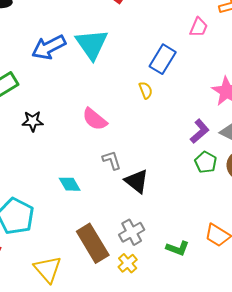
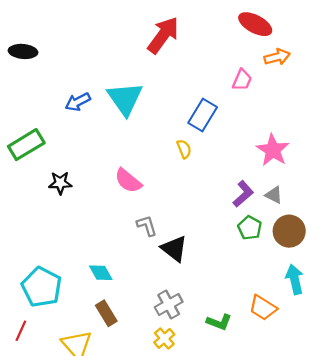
blue arrow: (49, 47) -> (78, 102), size x0.7
cyan diamond: (70, 184) -> (101, 273), moved
brown rectangle: (93, 243) -> (106, 313), moved, size x0.6

